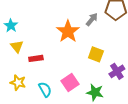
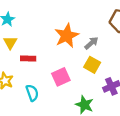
gray arrow: (92, 19) -> (91, 43), moved
pink square: (70, 82) -> (61, 77), moved

